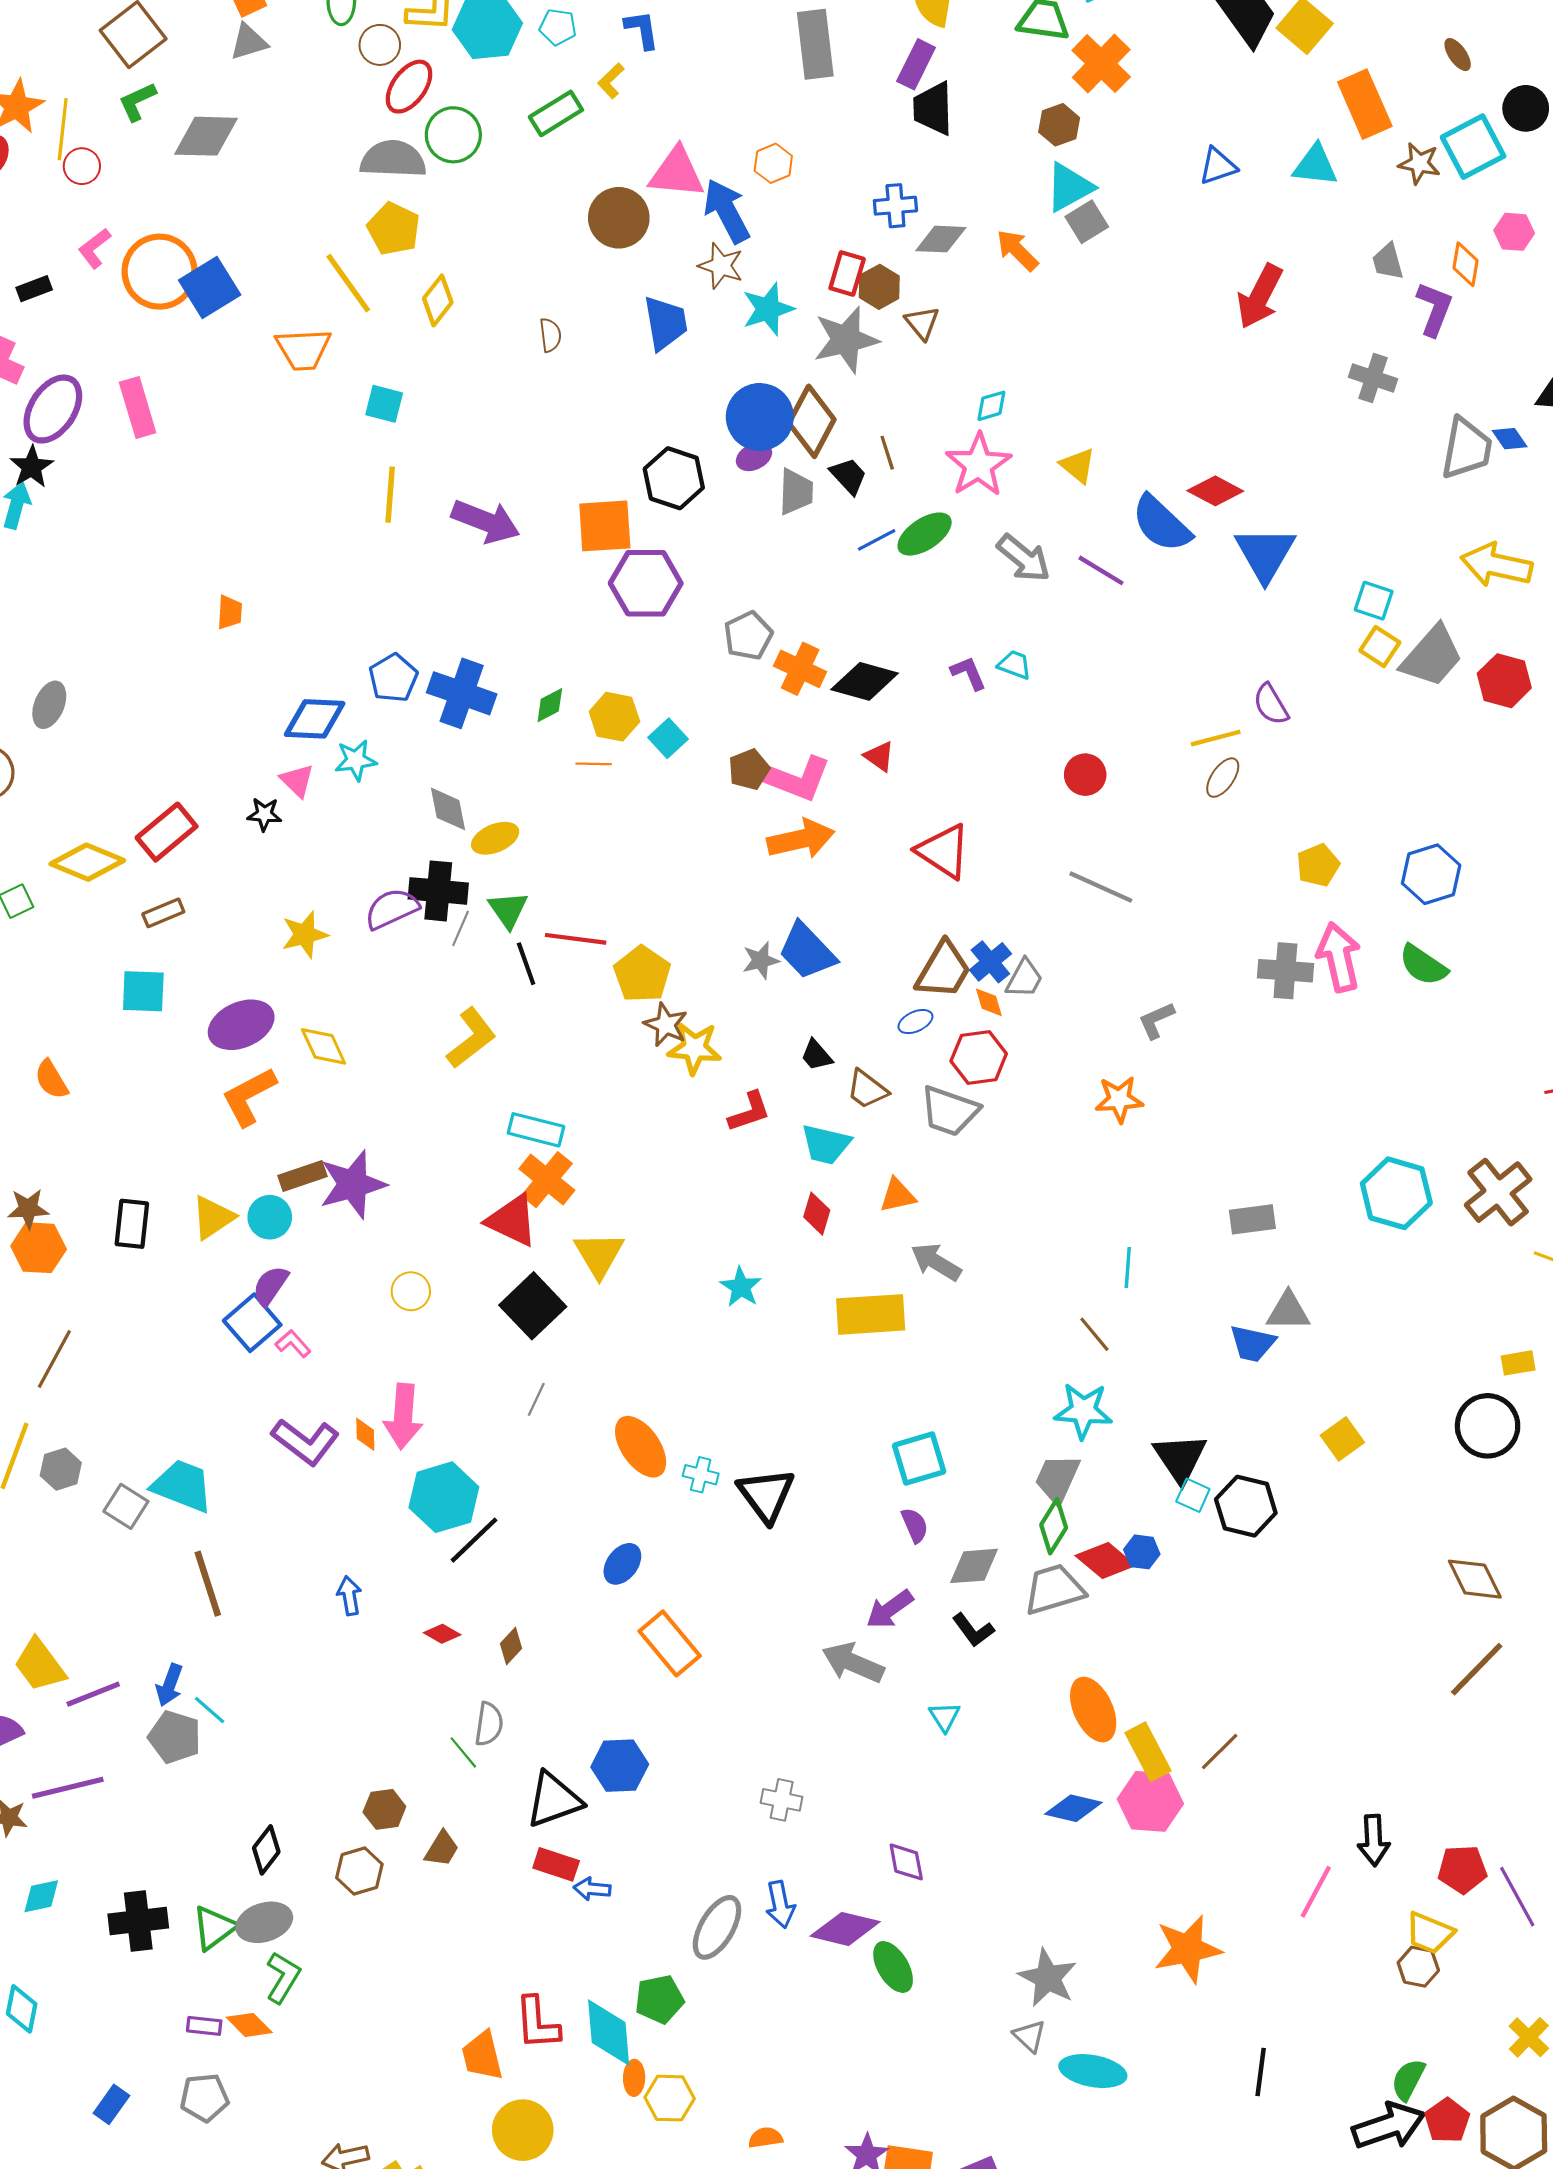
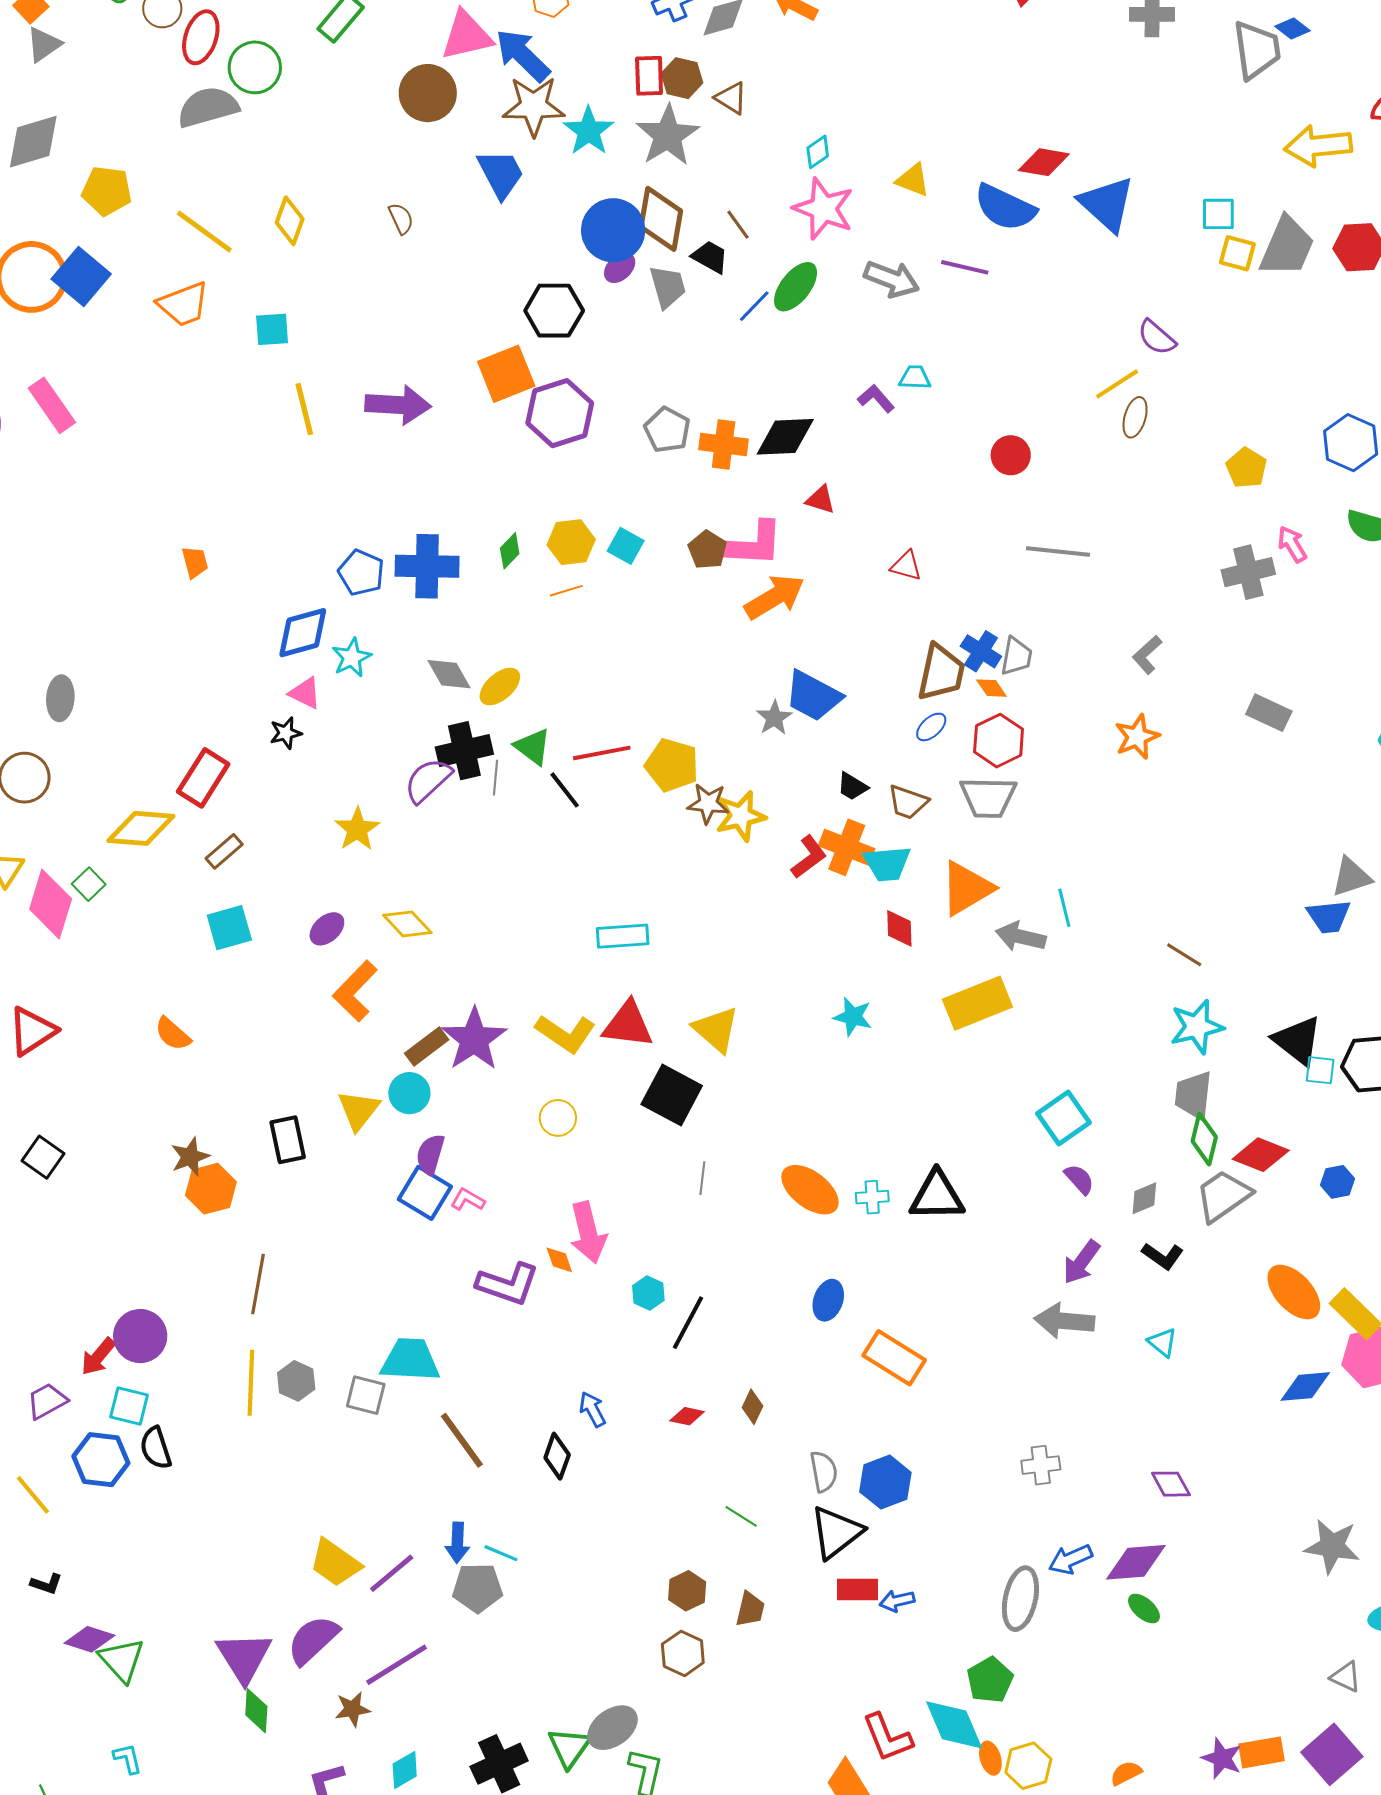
yellow pentagon: (394, 229) -> (107, 191), moved
brown star: (721, 266) -> (534, 106), size x1.4
red triangle: (943, 851) -> (906, 566), size x0.6
pink arrow: (1339, 957) -> (1292, 544), size x0.6
purple ellipse: (241, 1025) -> (327, 929), size x0.6
yellow L-shape: (471, 1038) -> (565, 1033), moved, turned 90
orange cross: (547, 1180) -> (847, 847), moved
orange triangle: (898, 1195) -> (967, 888), size x1.6
gray rectangle: (1252, 1219) -> (1269, 713), moved, turned 51
cyan line: (1128, 1267) -> (1064, 908), moved
black triangle: (766, 1495) -> (937, 1196), turned -36
cyan hexagon: (444, 1497) -> (648, 1293), size x0.5
blue hexagon: (1142, 1552) -> (1338, 1182), moved
gray diamond: (974, 1566) -> (1144, 1198), size x0.7
gray semicircle: (489, 1724) -> (824, 1472), moved
black diamond: (266, 1850) -> (557, 1456), moved
blue arrow: (780, 1905) -> (1070, 1559), turned 96
green ellipse: (893, 1967) -> (1144, 1609), moved, size x0.7
gray triangle: (1029, 2036) -> (1346, 1677), moved

